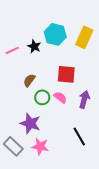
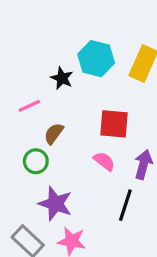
pink line: (12, 50) -> (29, 106), moved
green circle: (42, 97) -> (36, 161), moved
black line: (79, 136) -> (125, 205), moved, turned 48

